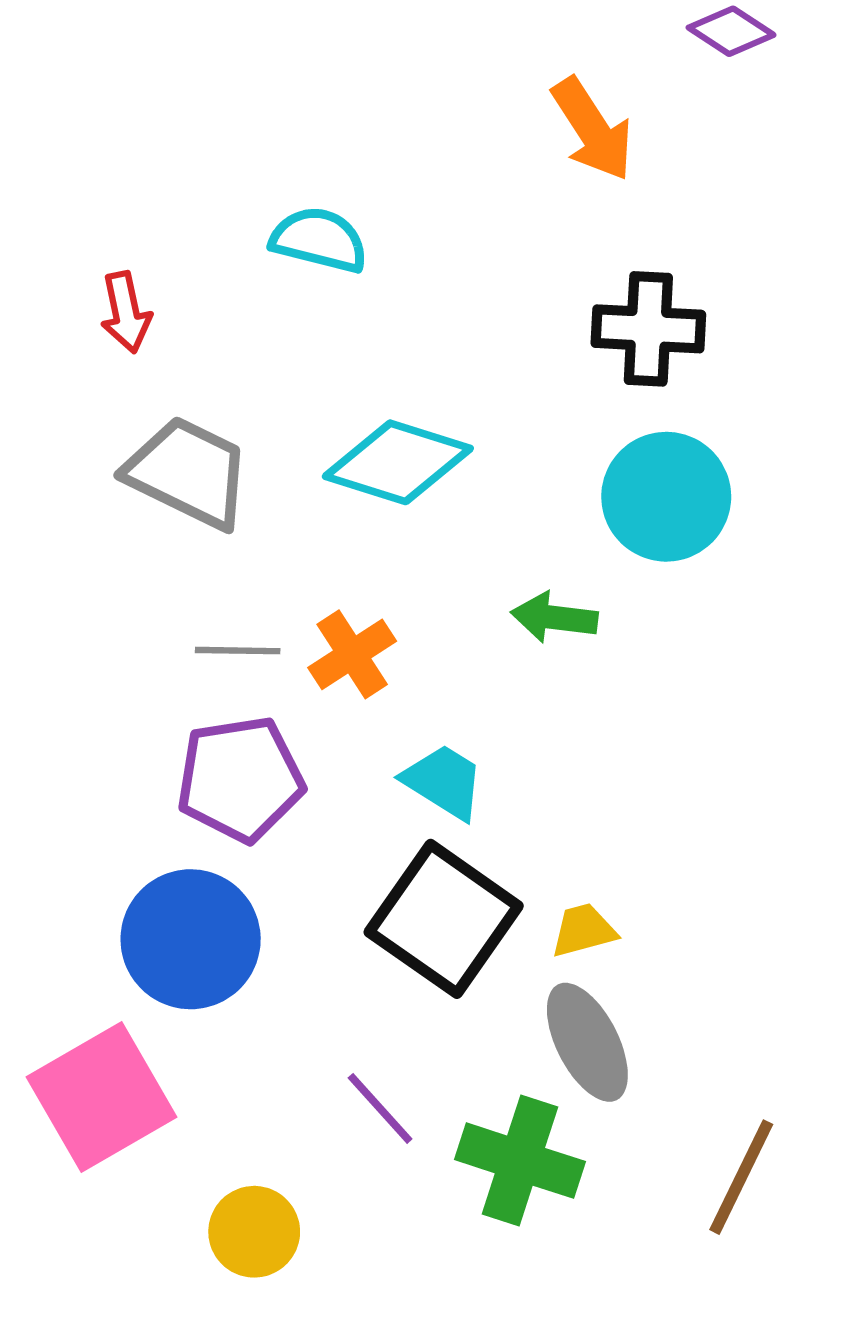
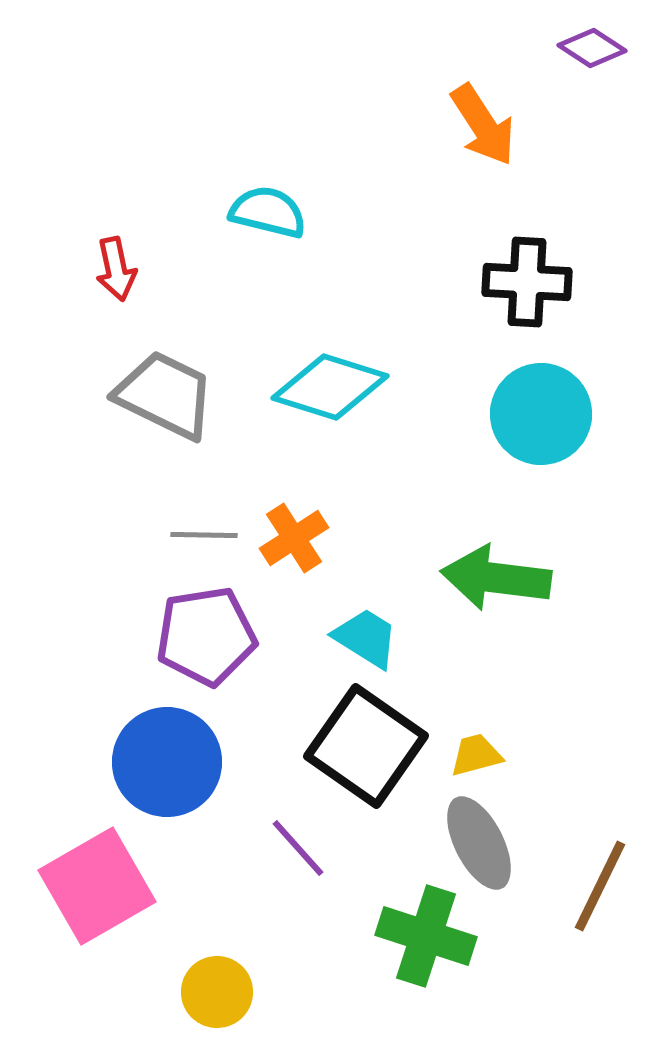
green arrow: (554, 618) -> (496, 578), moved, size x1.6
purple line: (380, 1108) -> (298, 848), moved
brown line: (741, 1177) -> (600, 886), moved

